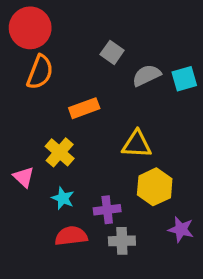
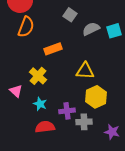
purple star: (181, 229) -> (112, 132), moved
gray cross: (122, 241) -> (84, 122), moved

